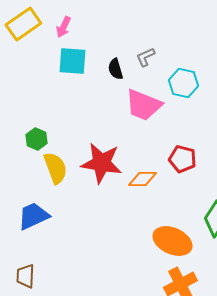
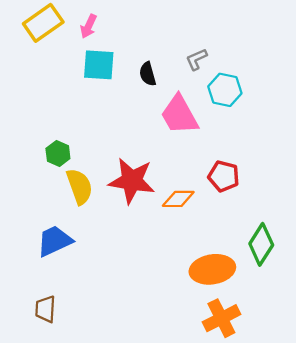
gray L-shape: (145, 57) -> (196, 59), moved
pink trapezoid: (143, 105) -> (179, 115), turned 39
orange ellipse: (172, 241) -> (212, 269), turned -33

